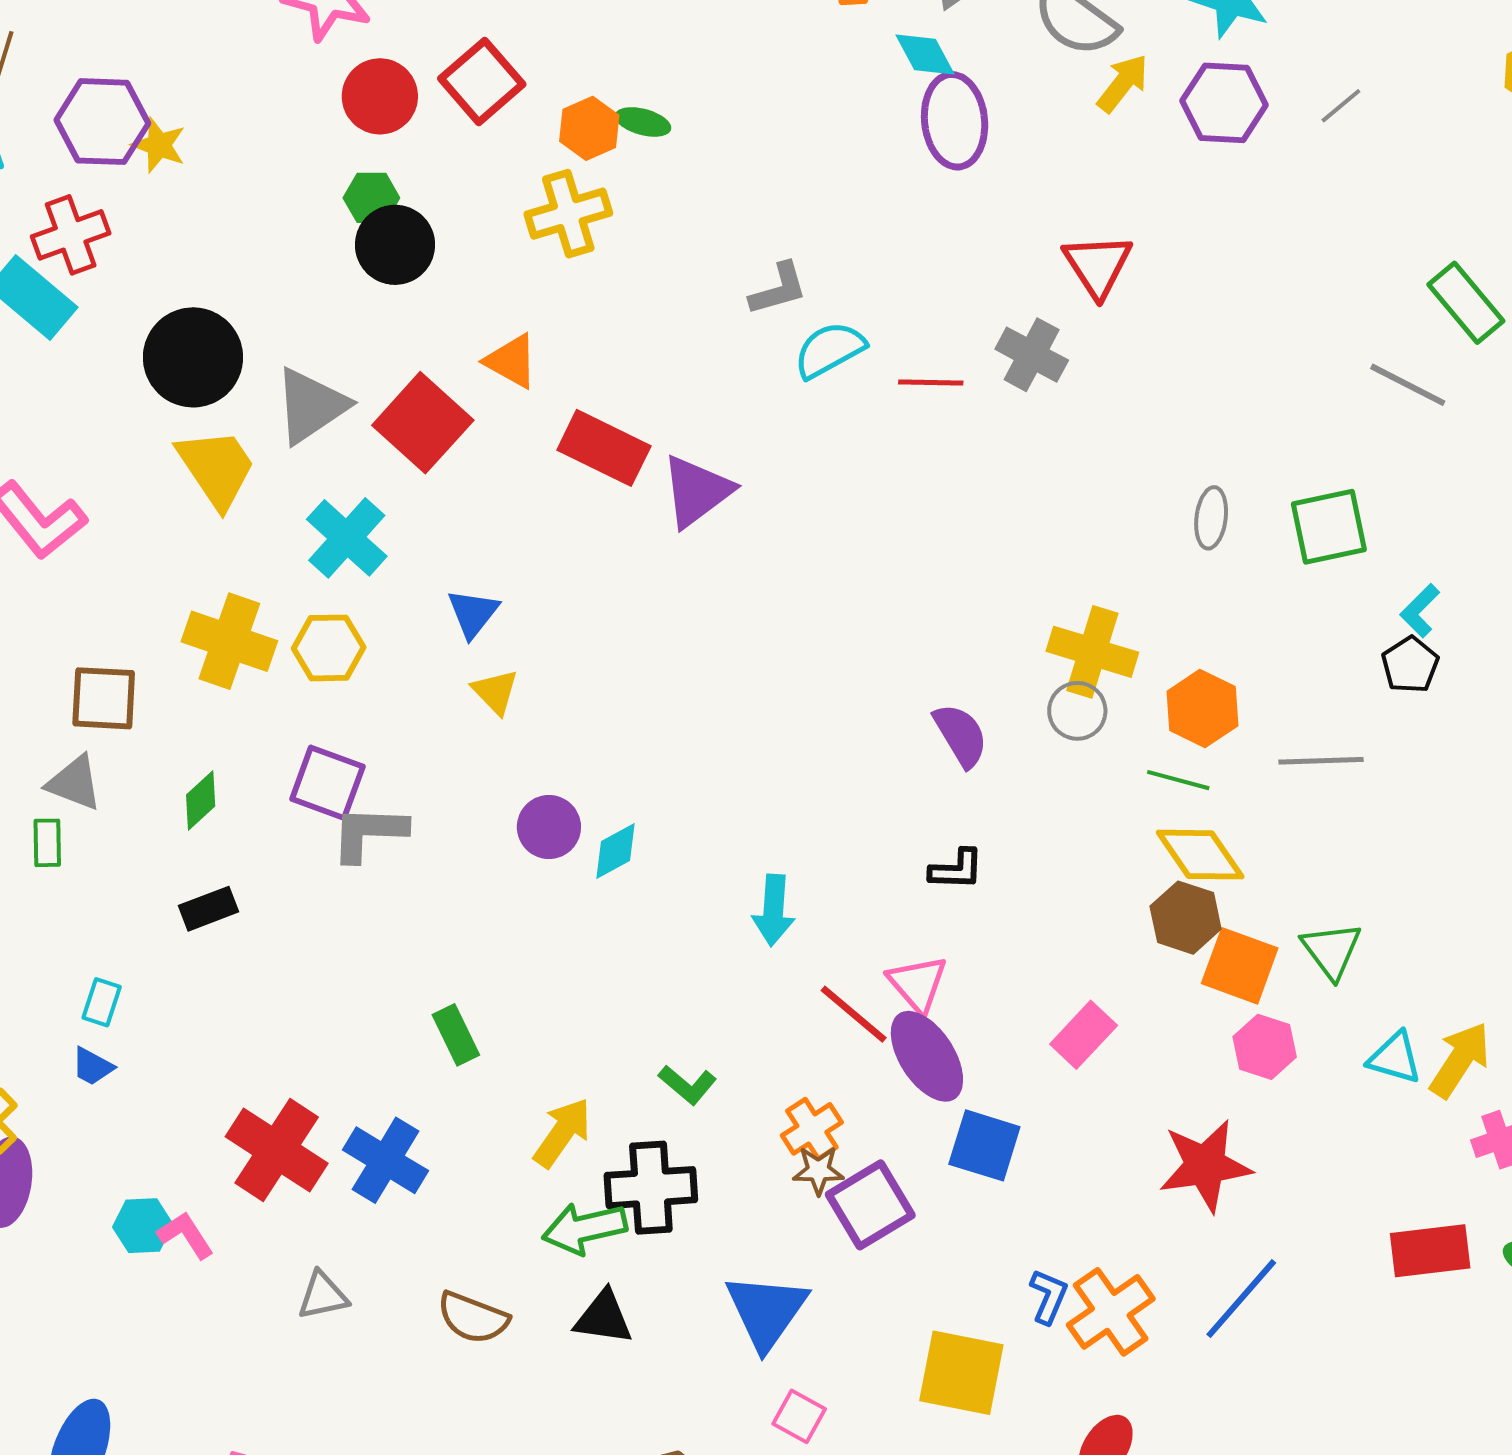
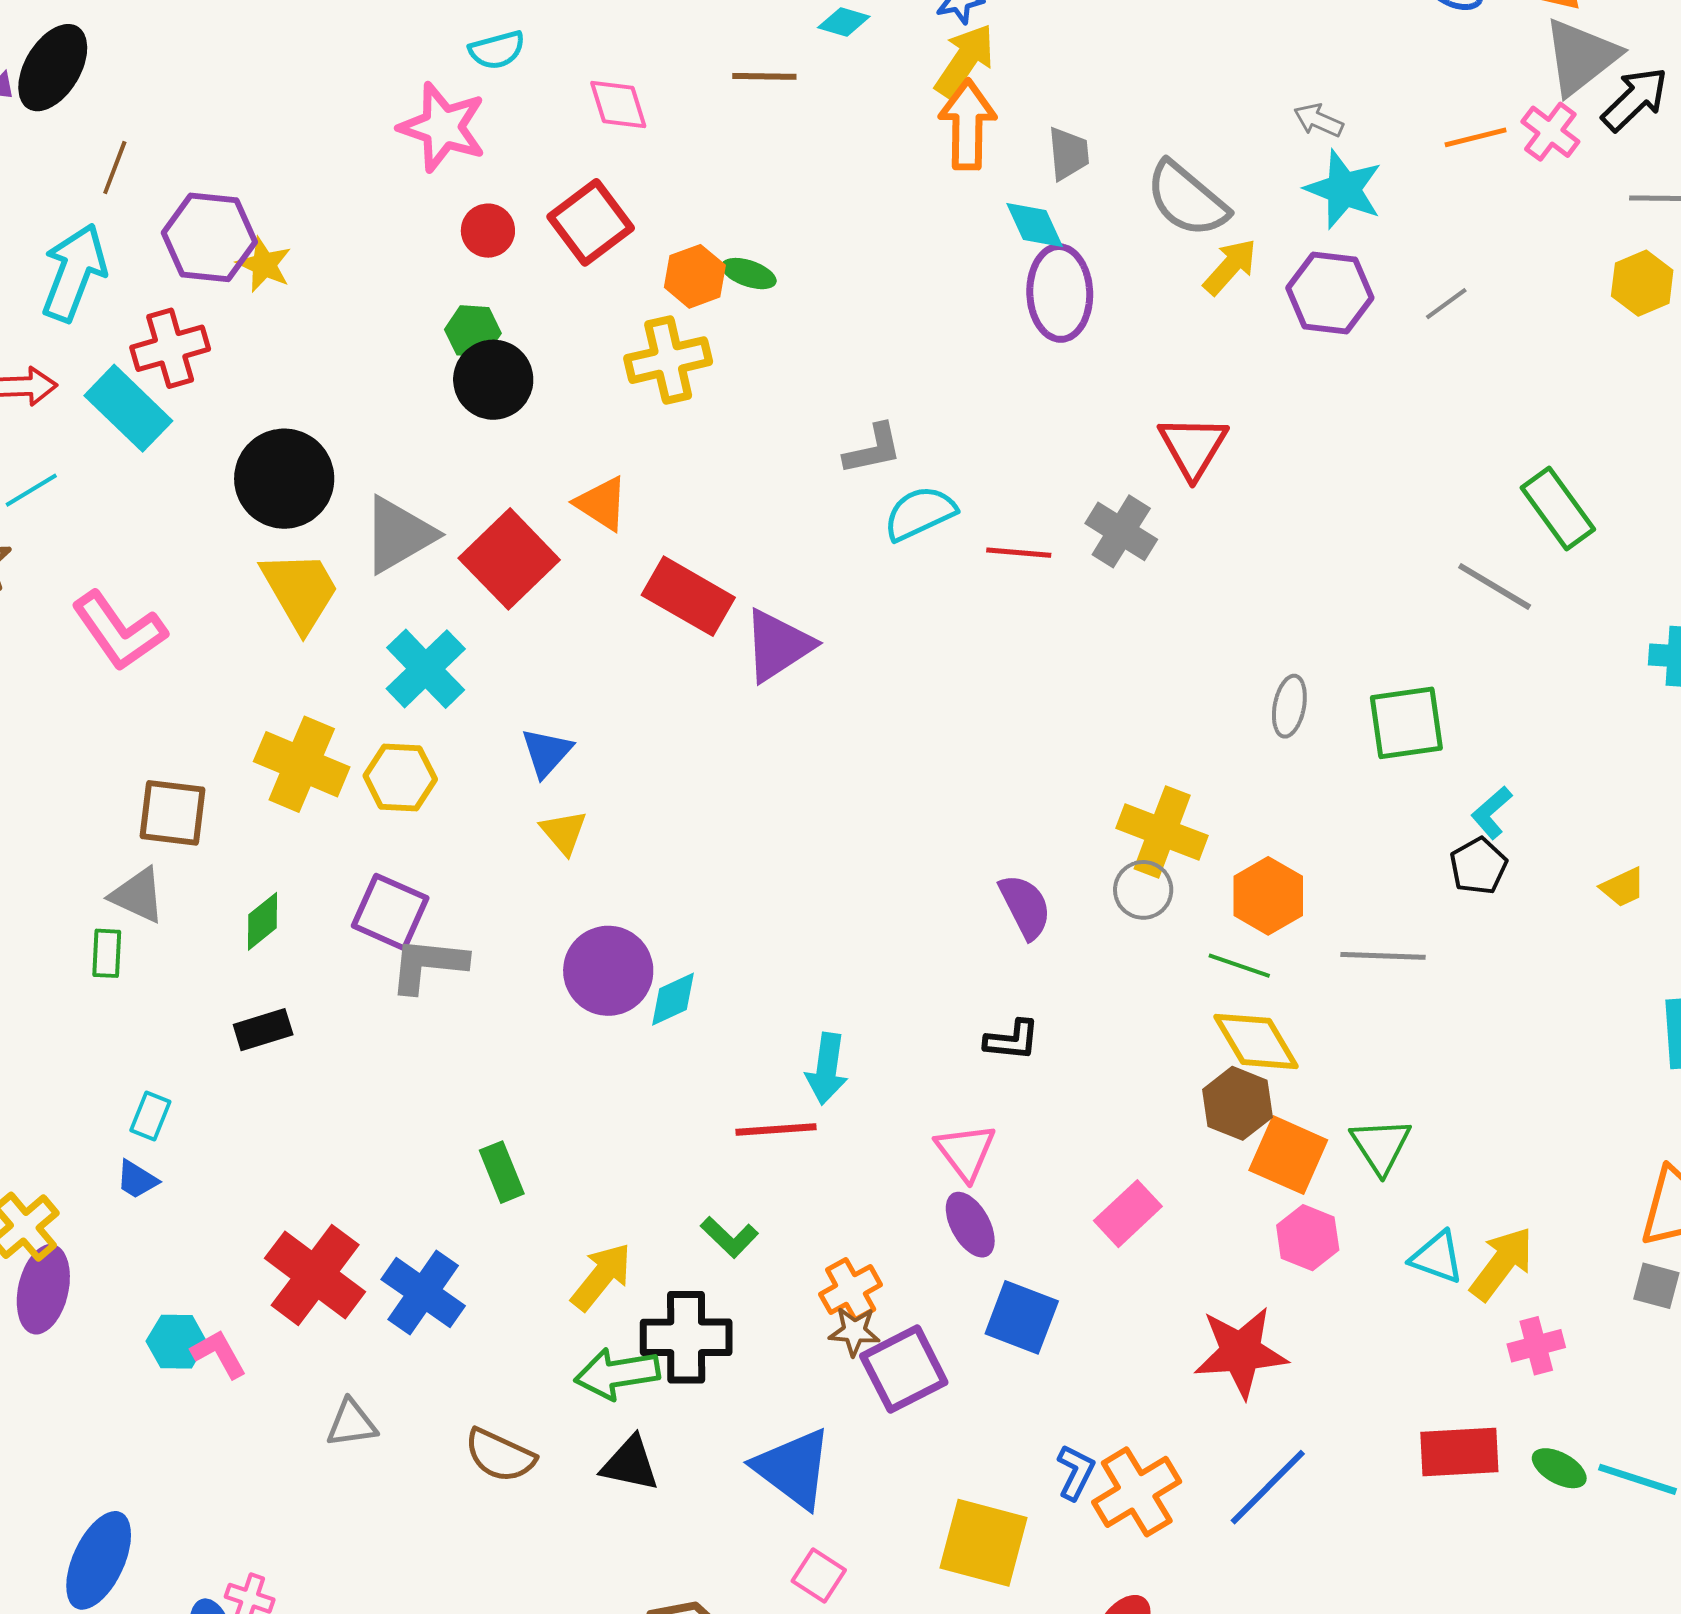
red circle: (380, 96) -> (488, 231), size x0.7
purple circle: (549, 827) -> (608, 971), size x1.4
red line: (854, 1014) -> (776, 1129), moved, turned -48
purple ellipse: (927, 1056) -> (970, 1225), size x0.7
blue triangle: (766, 1311) -> (793, 1468), turned -32

